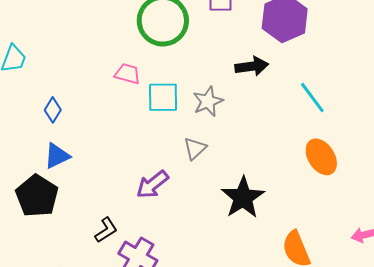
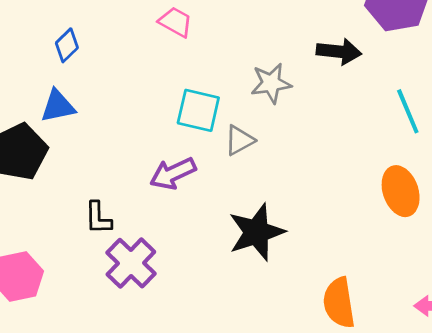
cyan square: (163, 97) -> (198, 110), moved
black star: (243, 198) -> (256, 232), moved
black L-shape: (106, 230) -> (98, 218), turned 108

